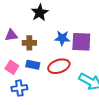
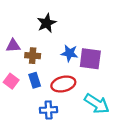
blue rectangle: (33, 65) -> (35, 80), turned 56
blue cross: (19, 88) -> (49, 110), moved

